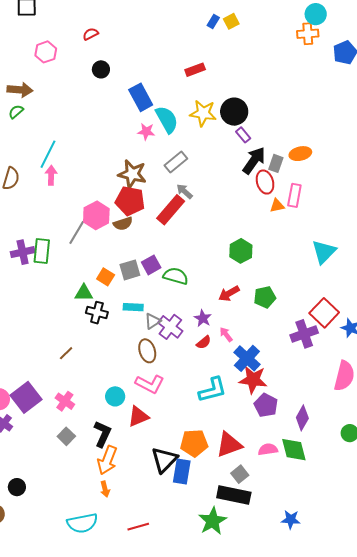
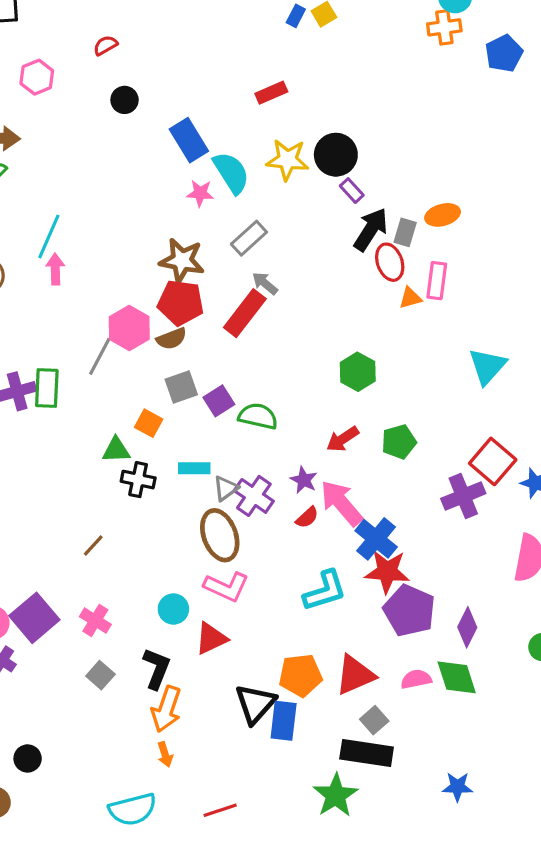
gray square: (130, 270) -> (181, 387), moved
pink arrow: (226, 334) -> (341, 503), size x2.0
brown ellipse: (147, 351) -> (220, 535), size x1.4
purple pentagon: (266, 405) -> (409, 610), size x1.4

